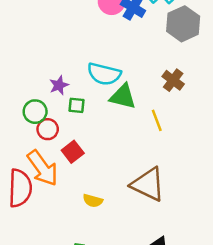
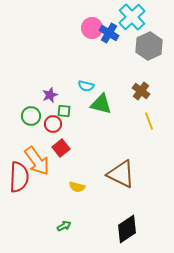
cyan semicircle: (104, 74) -> (86, 86), size x0.6
yellow line: (157, 120) -> (149, 121), moved
red circle: (48, 129) -> (53, 124), moved

